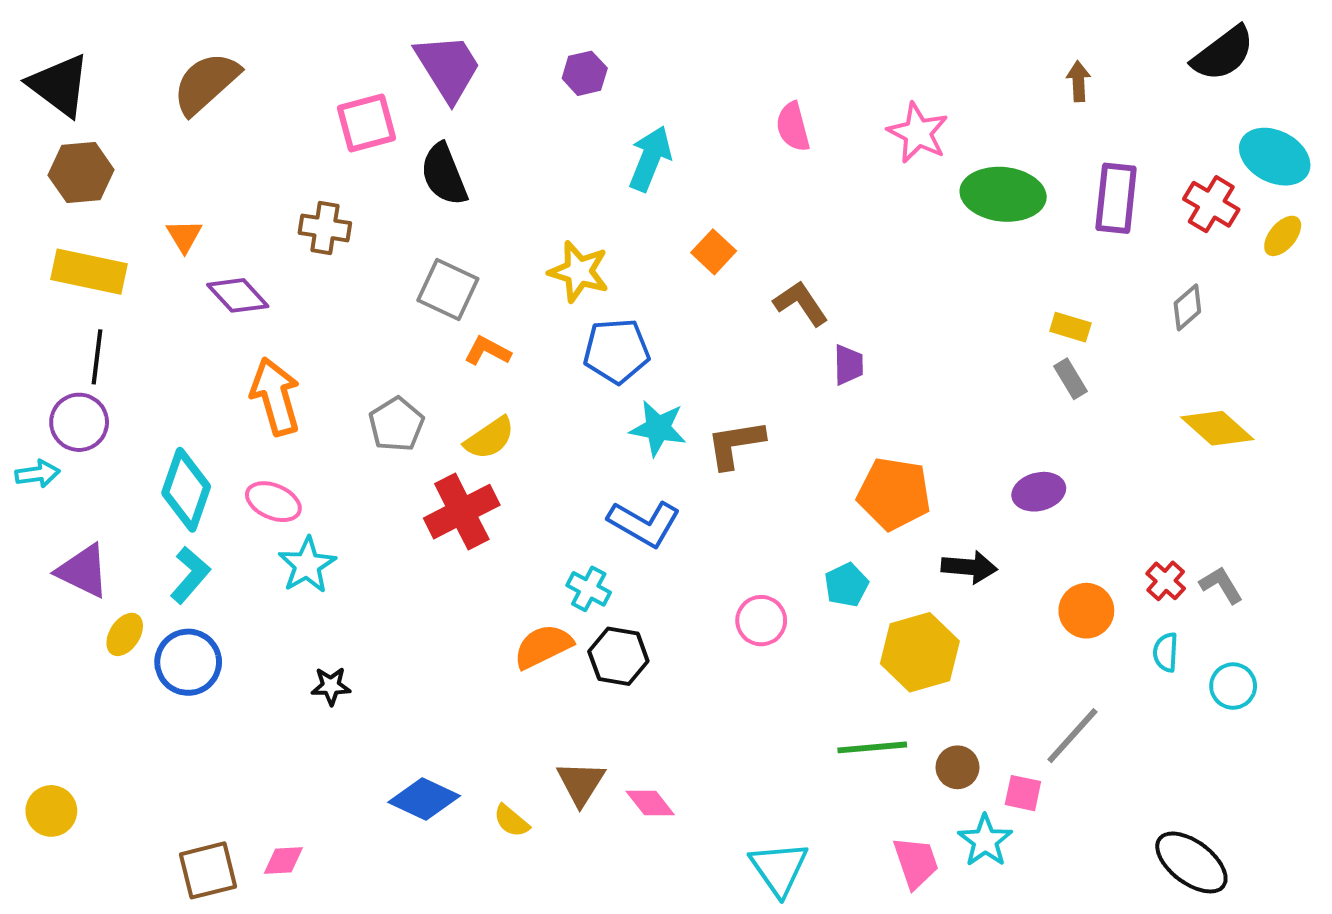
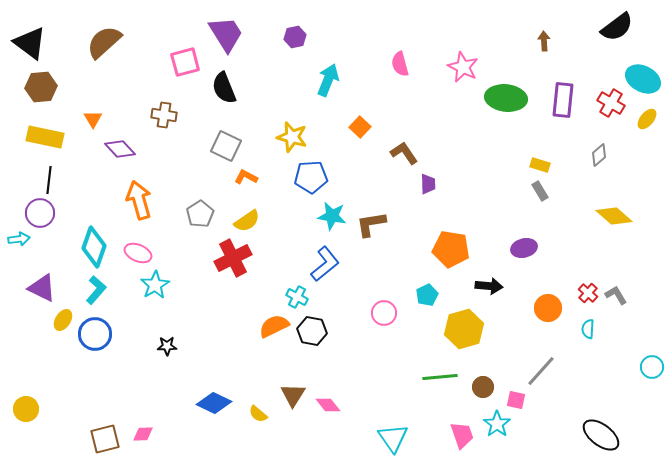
blue L-shape: (644, 523) -> (325, 264), turned -69
cyan circle: (1233, 686) -> (652, 367), moved

